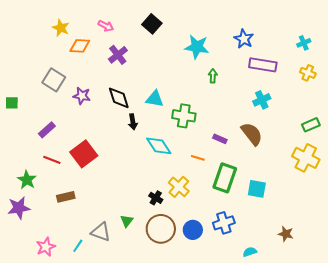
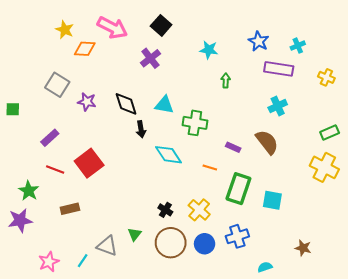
pink arrow: (106, 26) -> (112, 28), size x1.8
cyan cross: (304, 43) -> (298, 46), moved
cyan star: (197, 47) -> (209, 50), size x0.7
purple cross: (118, 55) -> (150, 58), moved
yellow cross: (179, 187) -> (199, 210), moved

